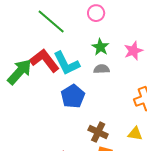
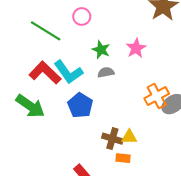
pink circle: (96, 13) -> (82, 17), moved
green arrow: (20, 72) -> (30, 106), moved, turned 92
yellow triangle: (135, 134) -> (129, 137), moved

